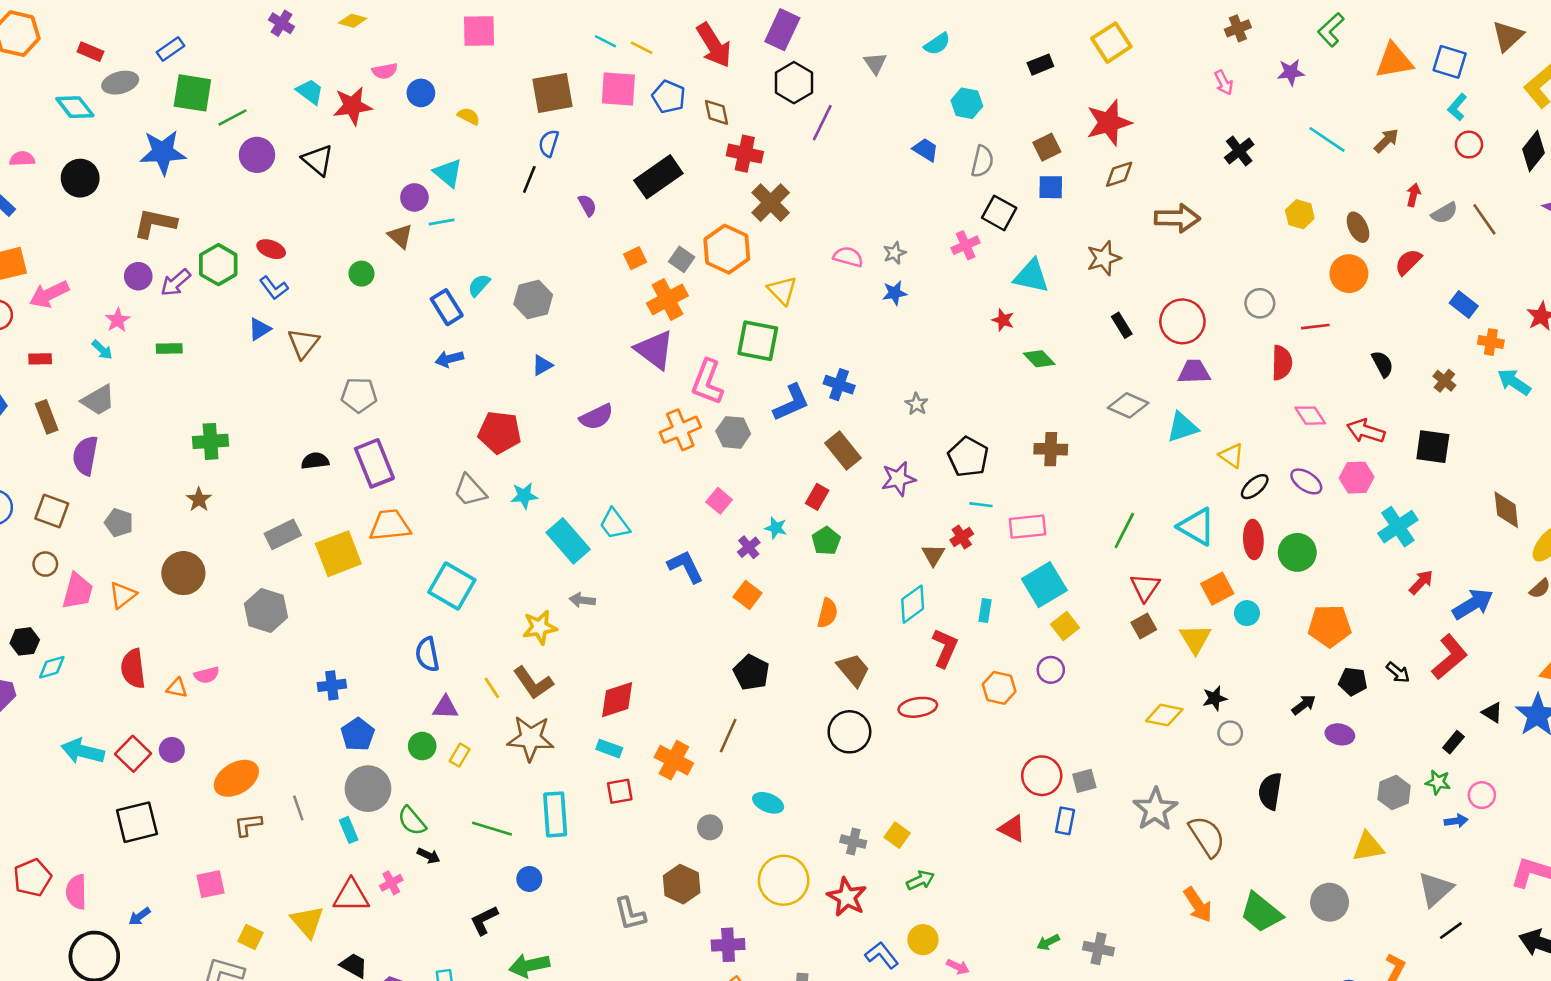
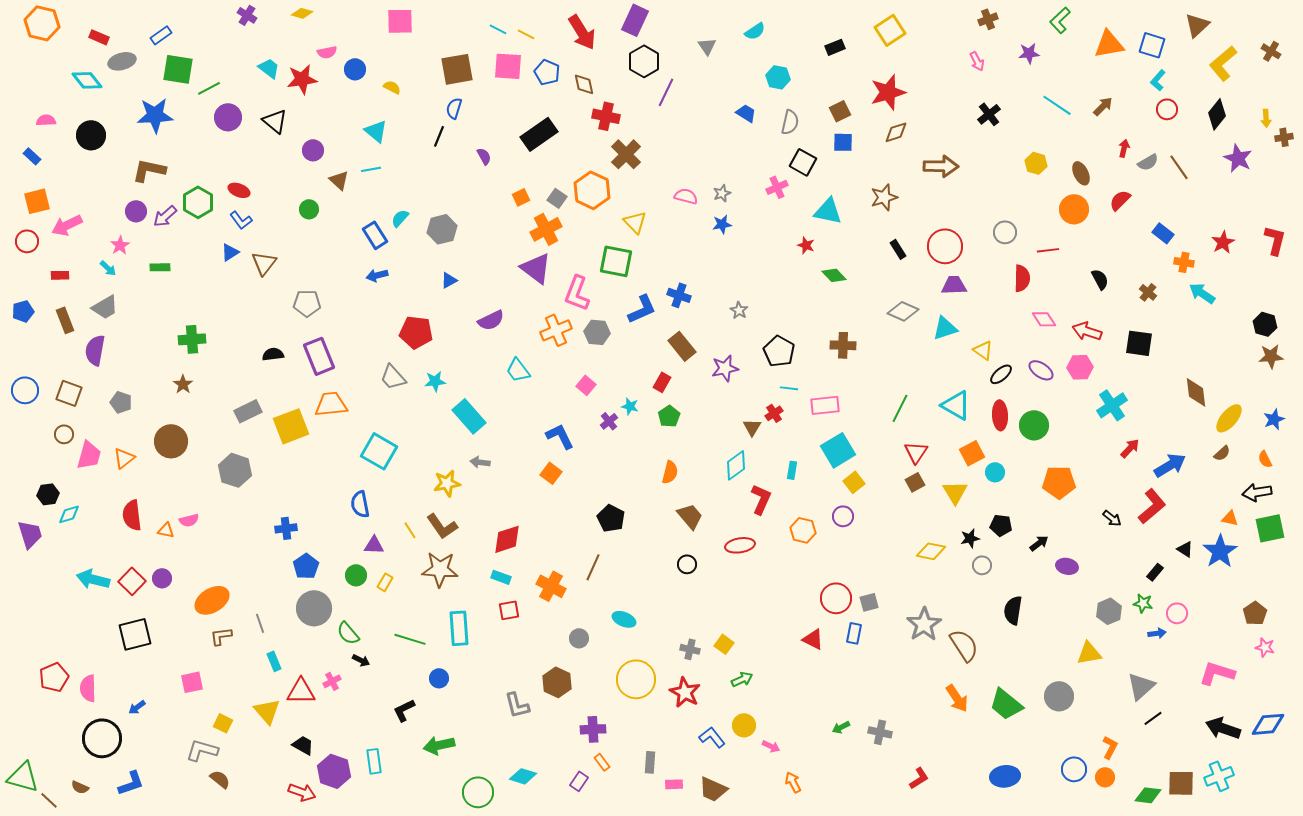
purple circle: (414, 197) -> (313, 150), moved
cyan trapezoid: (614, 524) -> (518, 370), moved
orange square: (747, 595) -> (551, 473), moved
black pentagon: (1353, 681) -> (1001, 525), moved
black circle: (849, 732) -> (687, 564), size x0.6
cyan rectangle: (349, 830) -> (274, 661), moved

